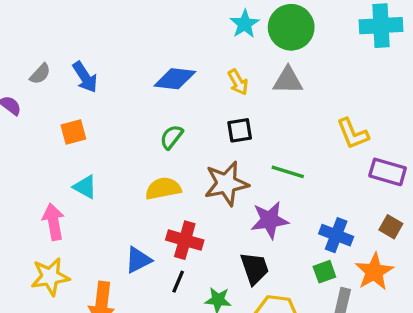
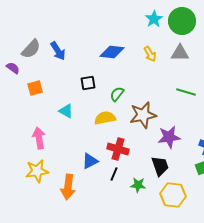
gray semicircle: (40, 74) -> (31, 49), size x1.5
black square: (240, 130) -> (88, 83), moved
orange square: (73, 132) -> (35, 88), moved
green semicircle: (171, 137) -> (117, 94), moved
green line: (288, 172) -> (186, 92), moved
cyan triangle: (85, 187) -> (66, 111), moved

